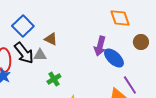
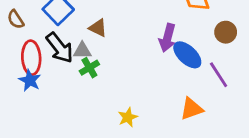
green cross: (54, 79) -> (89, 68), moved
purple line: (130, 85) -> (219, 75), moved

